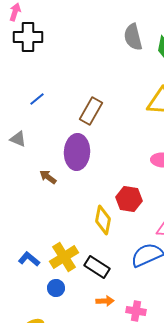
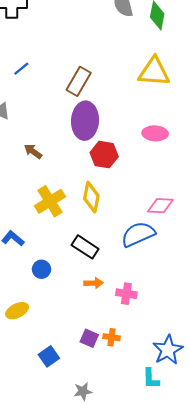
purple ellipse: (77, 152) -> (85, 121), moved
red hexagon: (129, 199) -> (104, 155), moved
yellow cross: (64, 257) -> (50, 201), moved

